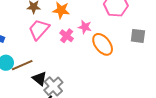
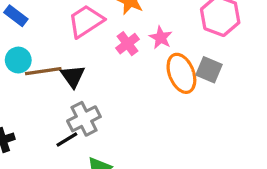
gray square: (138, 36) -> (209, 70), moved
black triangle: (40, 79) -> (73, 76), moved

